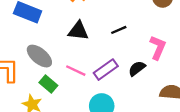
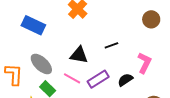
black triangle: (78, 31) -> (79, 55), moved

